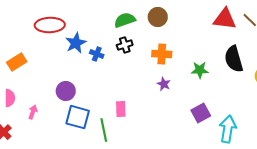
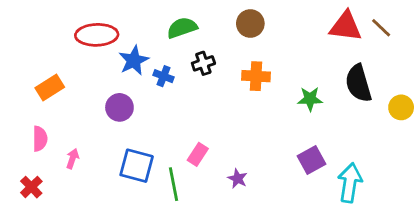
green semicircle: (125, 20) -> (182, 28), moved
purple star: (164, 84) -> (238, 179), moved
purple circle: (66, 91) -> (119, 107), moved
pink rectangle: (121, 109) -> (198, 154), turned 35

